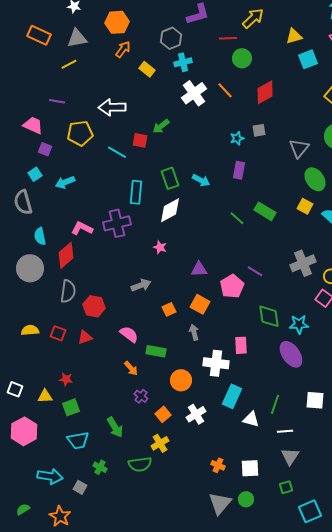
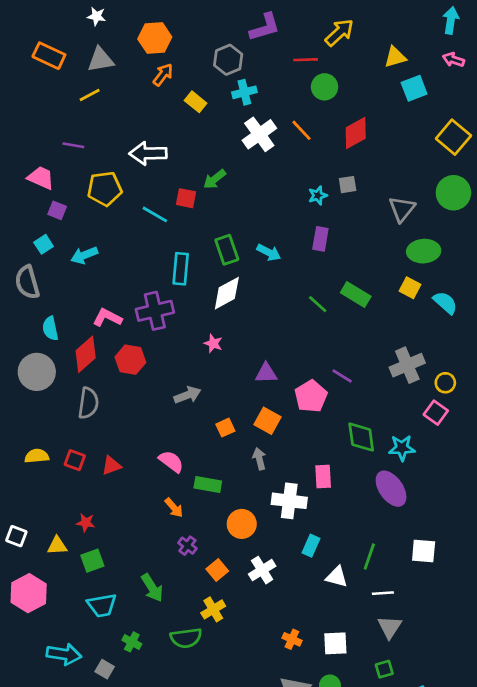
green ellipse: (315, 179) -> (424, 251), turned -60
red hexagon: (94, 306) -> (130, 360), moved
cyan rectangle: (232, 396) -> (311, 546), size x0.7

